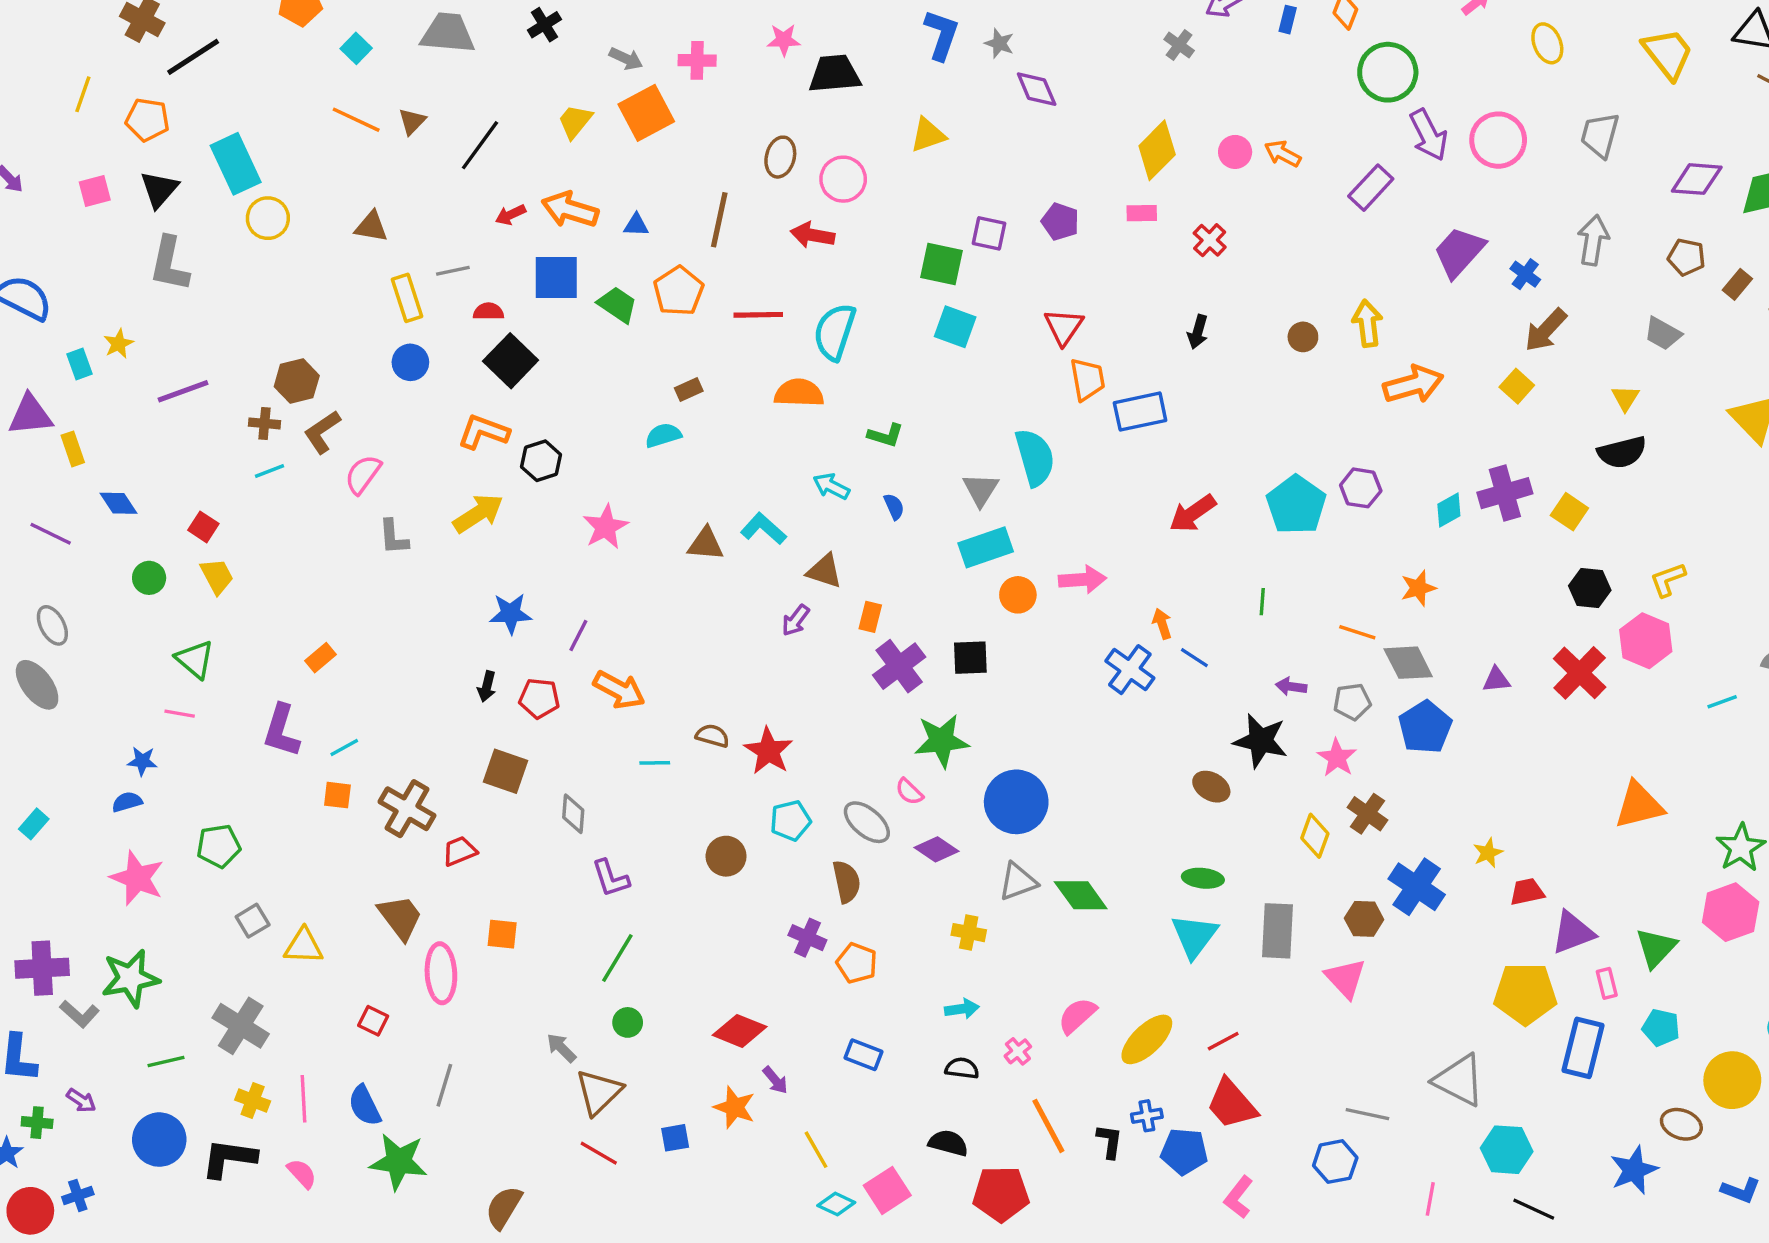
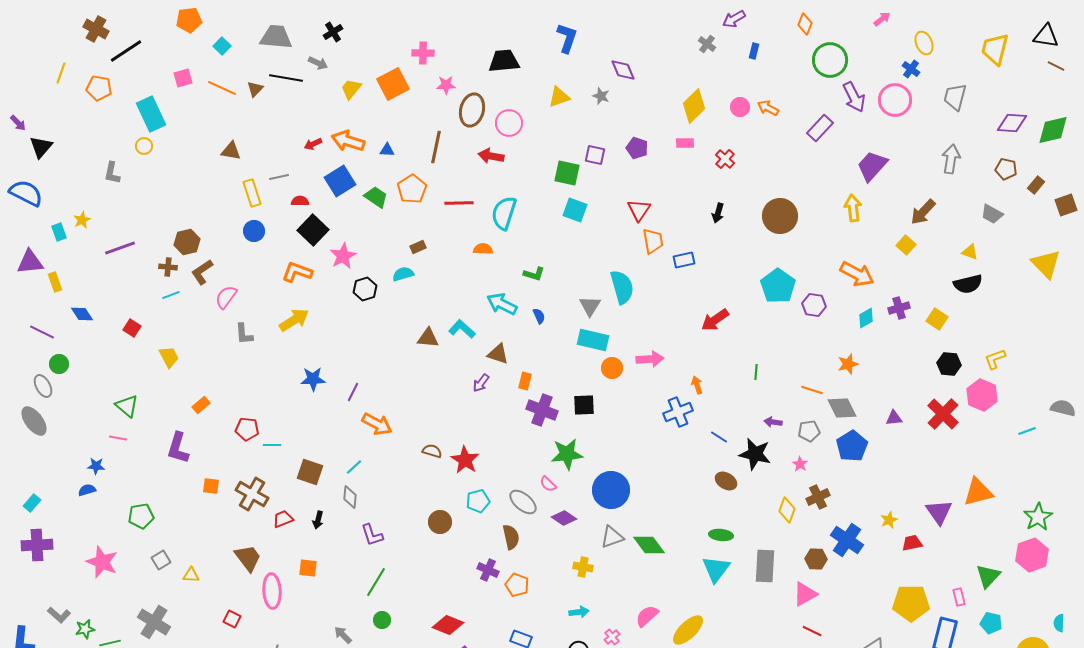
blue rectangle: (1288, 20) -> (754, 51), moved
pink star: (784, 40) -> (446, 85), moved
gray star: (999, 43) -> (601, 96), moved
yellow trapezoid: (1668, 54) -> (995, 49), turned -128
gray arrow: (626, 59) -> (318, 63), moved
black line: (480, 145) -> (286, 78), moved, turned 64
brown ellipse: (780, 157) -> (472, 110), size x1.4
black triangle: (159, 189) -> (41, 147), moved
pink square: (95, 191) -> (183, 78), moved
yellow circle: (268, 218) -> (144, 146), moved, size x0.7
gray L-shape: (169, 264) -> (112, 173), size x0.7
blue cross: (1525, 274) -> (911, 69), moved
blue square: (556, 278) -> (340, 181), turned -32
yellow arrow: (1367, 323) -> (853, 208), moved
brown circle: (1303, 337) -> (780, 216), size x2.0
orange arrow: (1413, 384) -> (857, 274), moved, turned 44
orange semicircle: (799, 393) -> (483, 249), size x0.7
yellow triangle: (1625, 398) -> (970, 252), turned -42
blue rectangle: (1140, 412) -> (684, 260), size x0.7
black hexagon: (541, 461) -> (365, 289), moved
cyan arrow: (831, 486) -> (502, 304), size x1.4
purple cross: (1505, 493) -> (899, 308), size x0.7
cyan pentagon: (1296, 505) -> (778, 286), moved
pink star: (606, 527) -> (343, 256), moved
cyan rectangle: (986, 547) -> (593, 340), turned 32
yellow trapezoid: (217, 576) -> (169, 357), moved
green circle: (149, 578) -> (59, 364), moved
blue line: (1194, 658) -> (719, 437), moved
purple cross: (899, 666) -> (542, 410), turned -32
blue cross: (1130, 670) -> (678, 412), turned 32
black arrow: (487, 686) -> (318, 520), moved
red pentagon: (539, 698) -> (247, 429), moved
cyan line: (344, 748) -> (272, 445), moved, turned 30
pink star: (1337, 758) -> (800, 464), size x0.7
cyan line: (655, 763) -> (354, 467), moved, turned -42
brown cross: (1367, 814) -> (818, 497), turned 30
pink star: (137, 878) -> (102, 562), moved
purple triangle: (1573, 933) -> (939, 512), moved, turned -44
yellow triangle: (303, 946) -> (191, 575), size x0.7
purple cross: (42, 968) -> (37, 545), moved
green star: (130, 978) -> (85, 629), moved, size x0.6
pink triangle: (1345, 978) -> (805, 594), turned 44
red line: (1223, 1041) -> (812, 631), moved, turned 54

